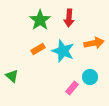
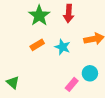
cyan star: (63, 51) -> (63, 47), size x0.7
green triangle: (12, 76) -> (13, 82), moved

